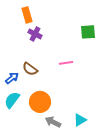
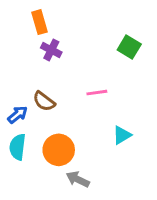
green square: (88, 32) -> (129, 47), turned 35
cyan semicircle: (12, 100) -> (18, 147), turned -30
cyan triangle: (80, 120) -> (122, 135), moved

